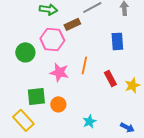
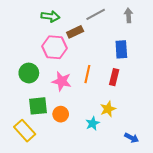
green circle: (25, 52) -> (29, 73), moved
red rectangle: (110, 78) -> (114, 77), moved, turned 42
yellow star: (132, 85) -> (108, 109), moved
cyan star: (89, 121) -> (93, 123), moved

